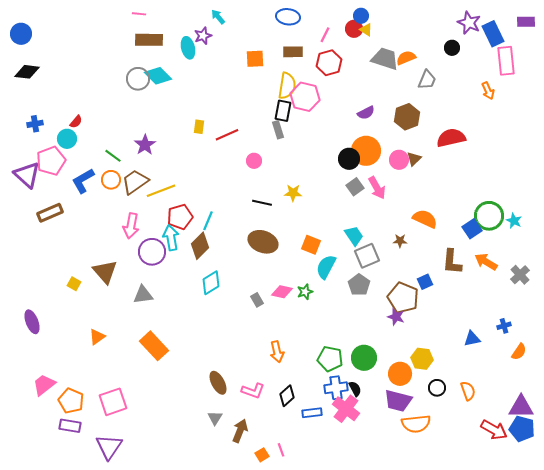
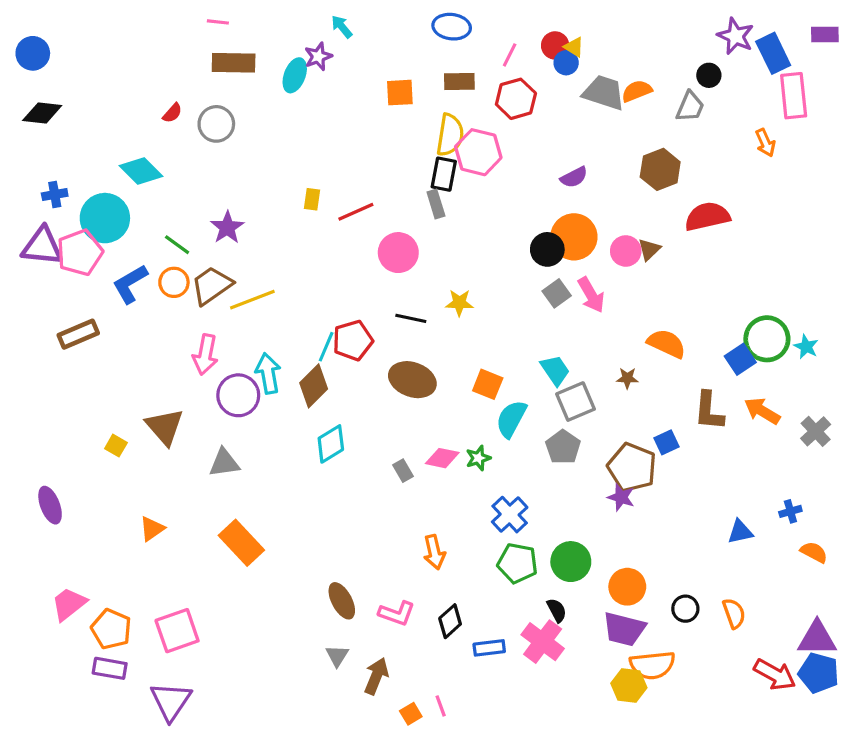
blue circle: (361, 16) -> (566, 63), moved
cyan ellipse: (188, 48) -> (295, 75), turned 35
cyan diamond: (158, 76) -> (141, 171), moved
gray trapezoid: (427, 80) -> (690, 107), moved
brown hexagon: (407, 117) -> (660, 169), moved
red semicircle: (76, 122) -> (172, 113), moved
cyan circle: (67, 139) -> (105, 218), size x1.6
pink circle: (254, 161) -> (398, 253), size x1.6
purple triangle: (27, 175) -> (42, 246), moved, turned -36
red pentagon: (180, 217) -> (353, 340), moved
orange semicircle: (519, 352) -> (814, 552), turned -96
yellow hexagon: (422, 359) -> (629, 686), moved
blue cross: (336, 388) -> (510, 515), moved, turned -35

